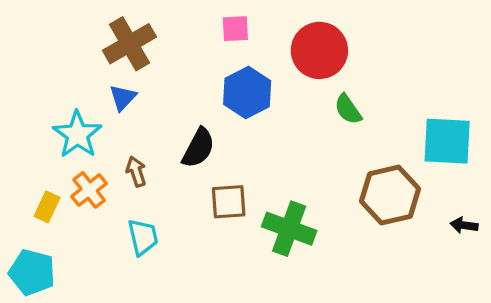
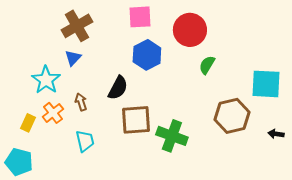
pink square: (235, 29) -> (140, 17), size x1.4
green semicircle: (348, 109) -> (207, 65), turned 66
brown square: (229, 202) -> (136, 120), size x1.4

